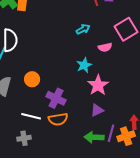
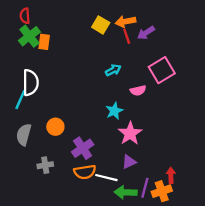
purple cross: (56, 98) -> (83, 148), turned 30
white line: (31, 116) -> (106, 178), moved
gray cross: (24, 138) -> (45, 165), moved

